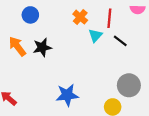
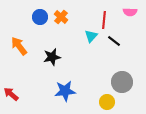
blue circle: (30, 15) -> (40, 17), moved
orange cross: (80, 17) -> (61, 17), moved
black star: (42, 47) -> (52, 57), moved

